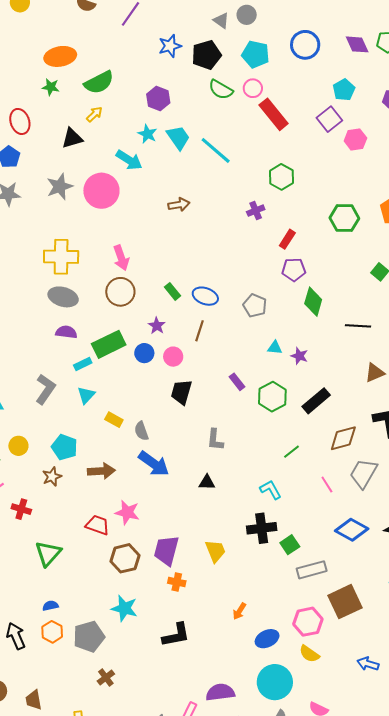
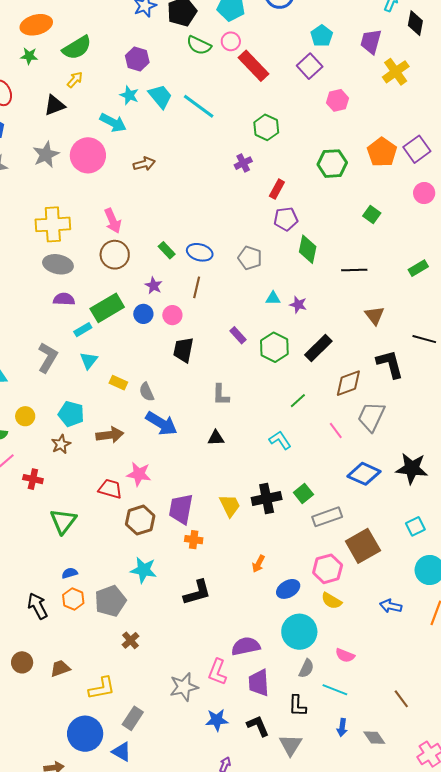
pink hexagon: (355, 139) -> (338, 100), moved
brown arrow: (179, 205) -> (144, 164), moved
brown triangle: (375, 373) -> (375, 315), turned -40
black cross: (262, 528) -> (267, 499), moved
brown trapezoid: (34, 700) -> (60, 668), turned 85

